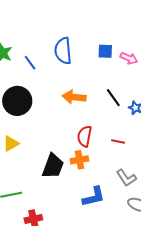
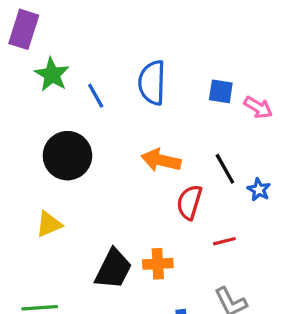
red semicircle: (85, 136) -> (189, 202), moved
red line: (118, 141) -> (224, 241), turned -32

